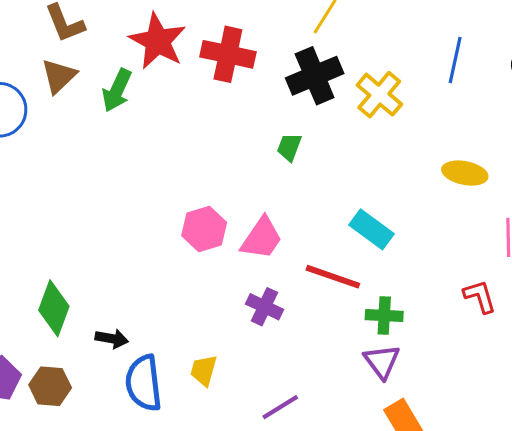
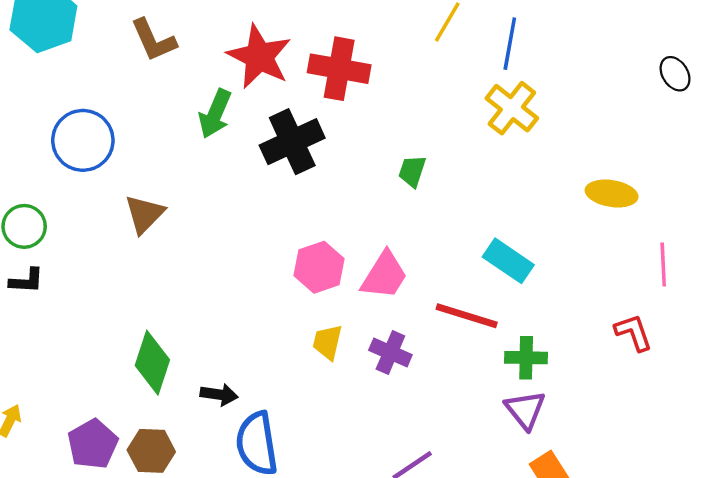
blue line: (455, 60) -> (510, 44), moved
brown triangle: (59, 76) -> (145, 214), moved
black cross: (315, 76) -> (292, 142), moved
yellow trapezoid: (204, 370) -> (327, 342), moved

